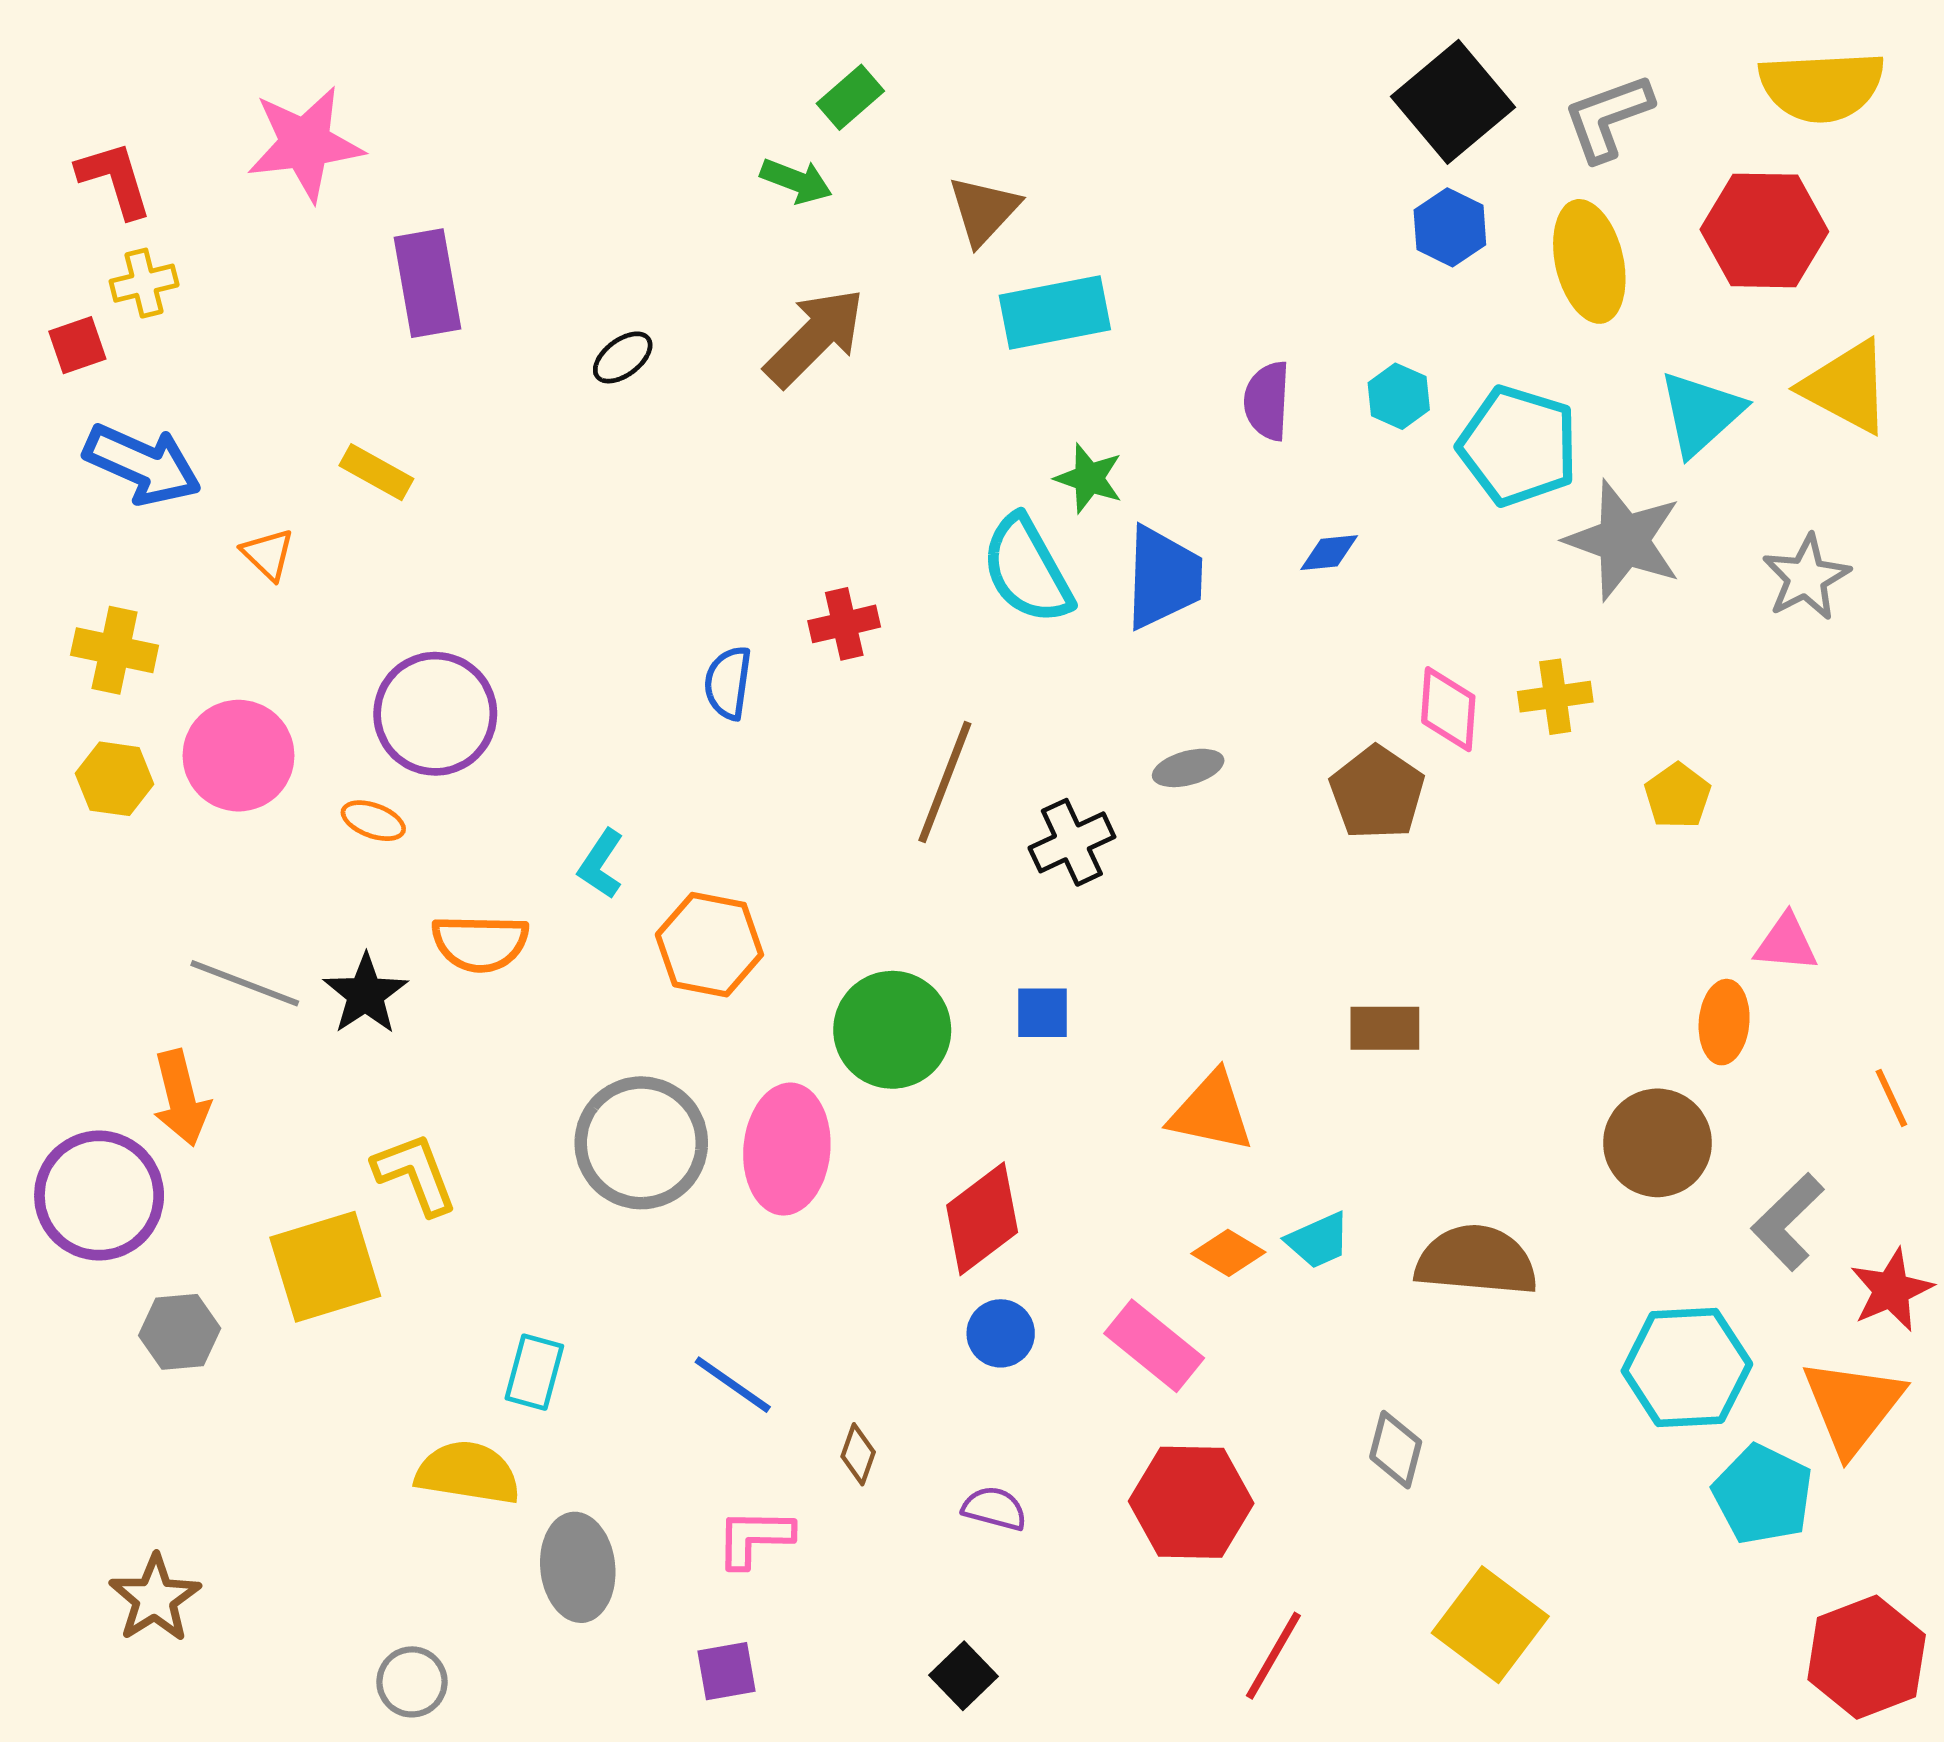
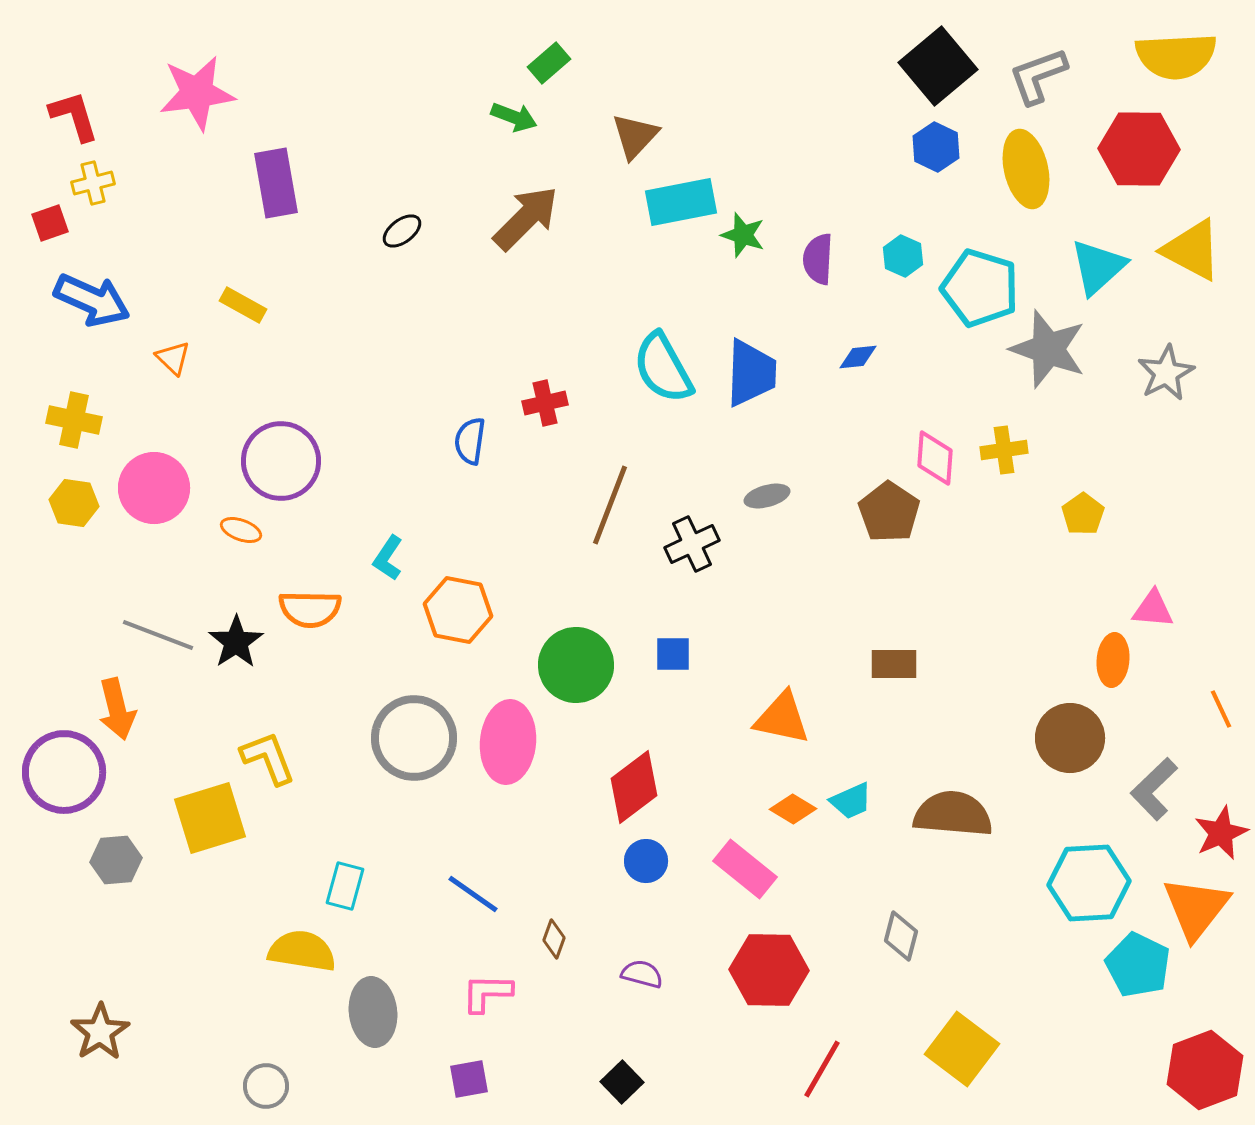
green star: (1089, 478) -> (743, 235), moved

